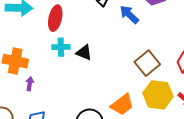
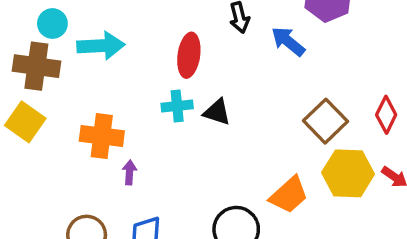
red ellipse: (55, 18) -> (189, 55), moved

